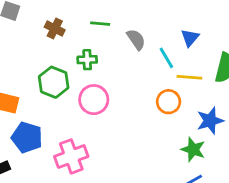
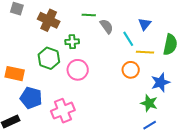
green line: (100, 24) -> (89, 15), moved
brown cross: (55, 29) -> (49, 20), size x1.5

